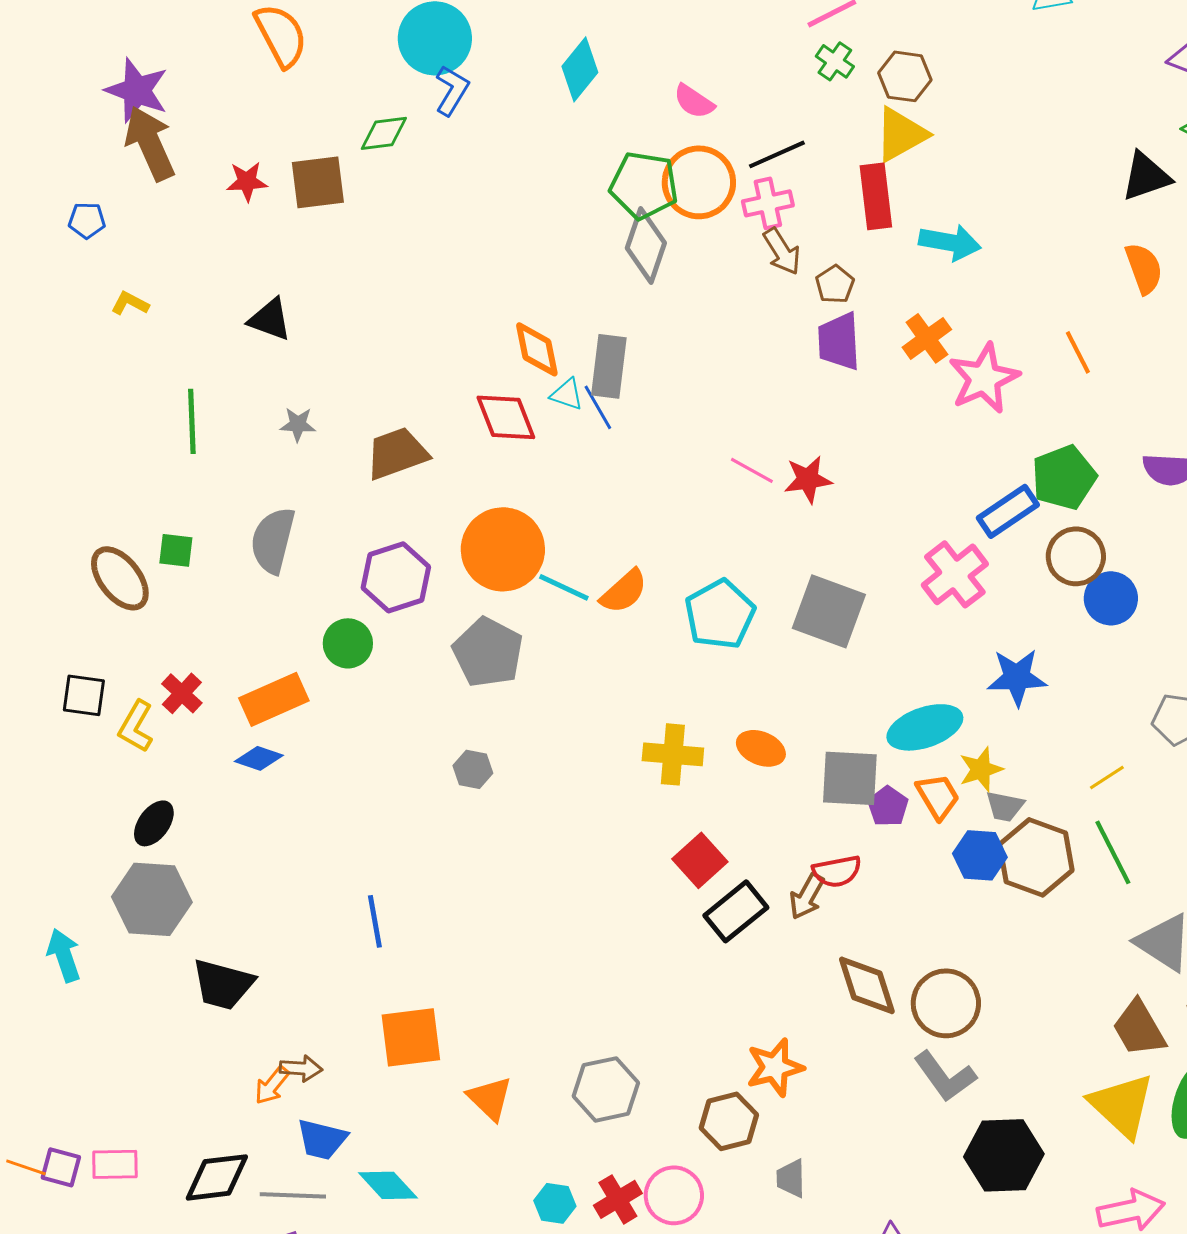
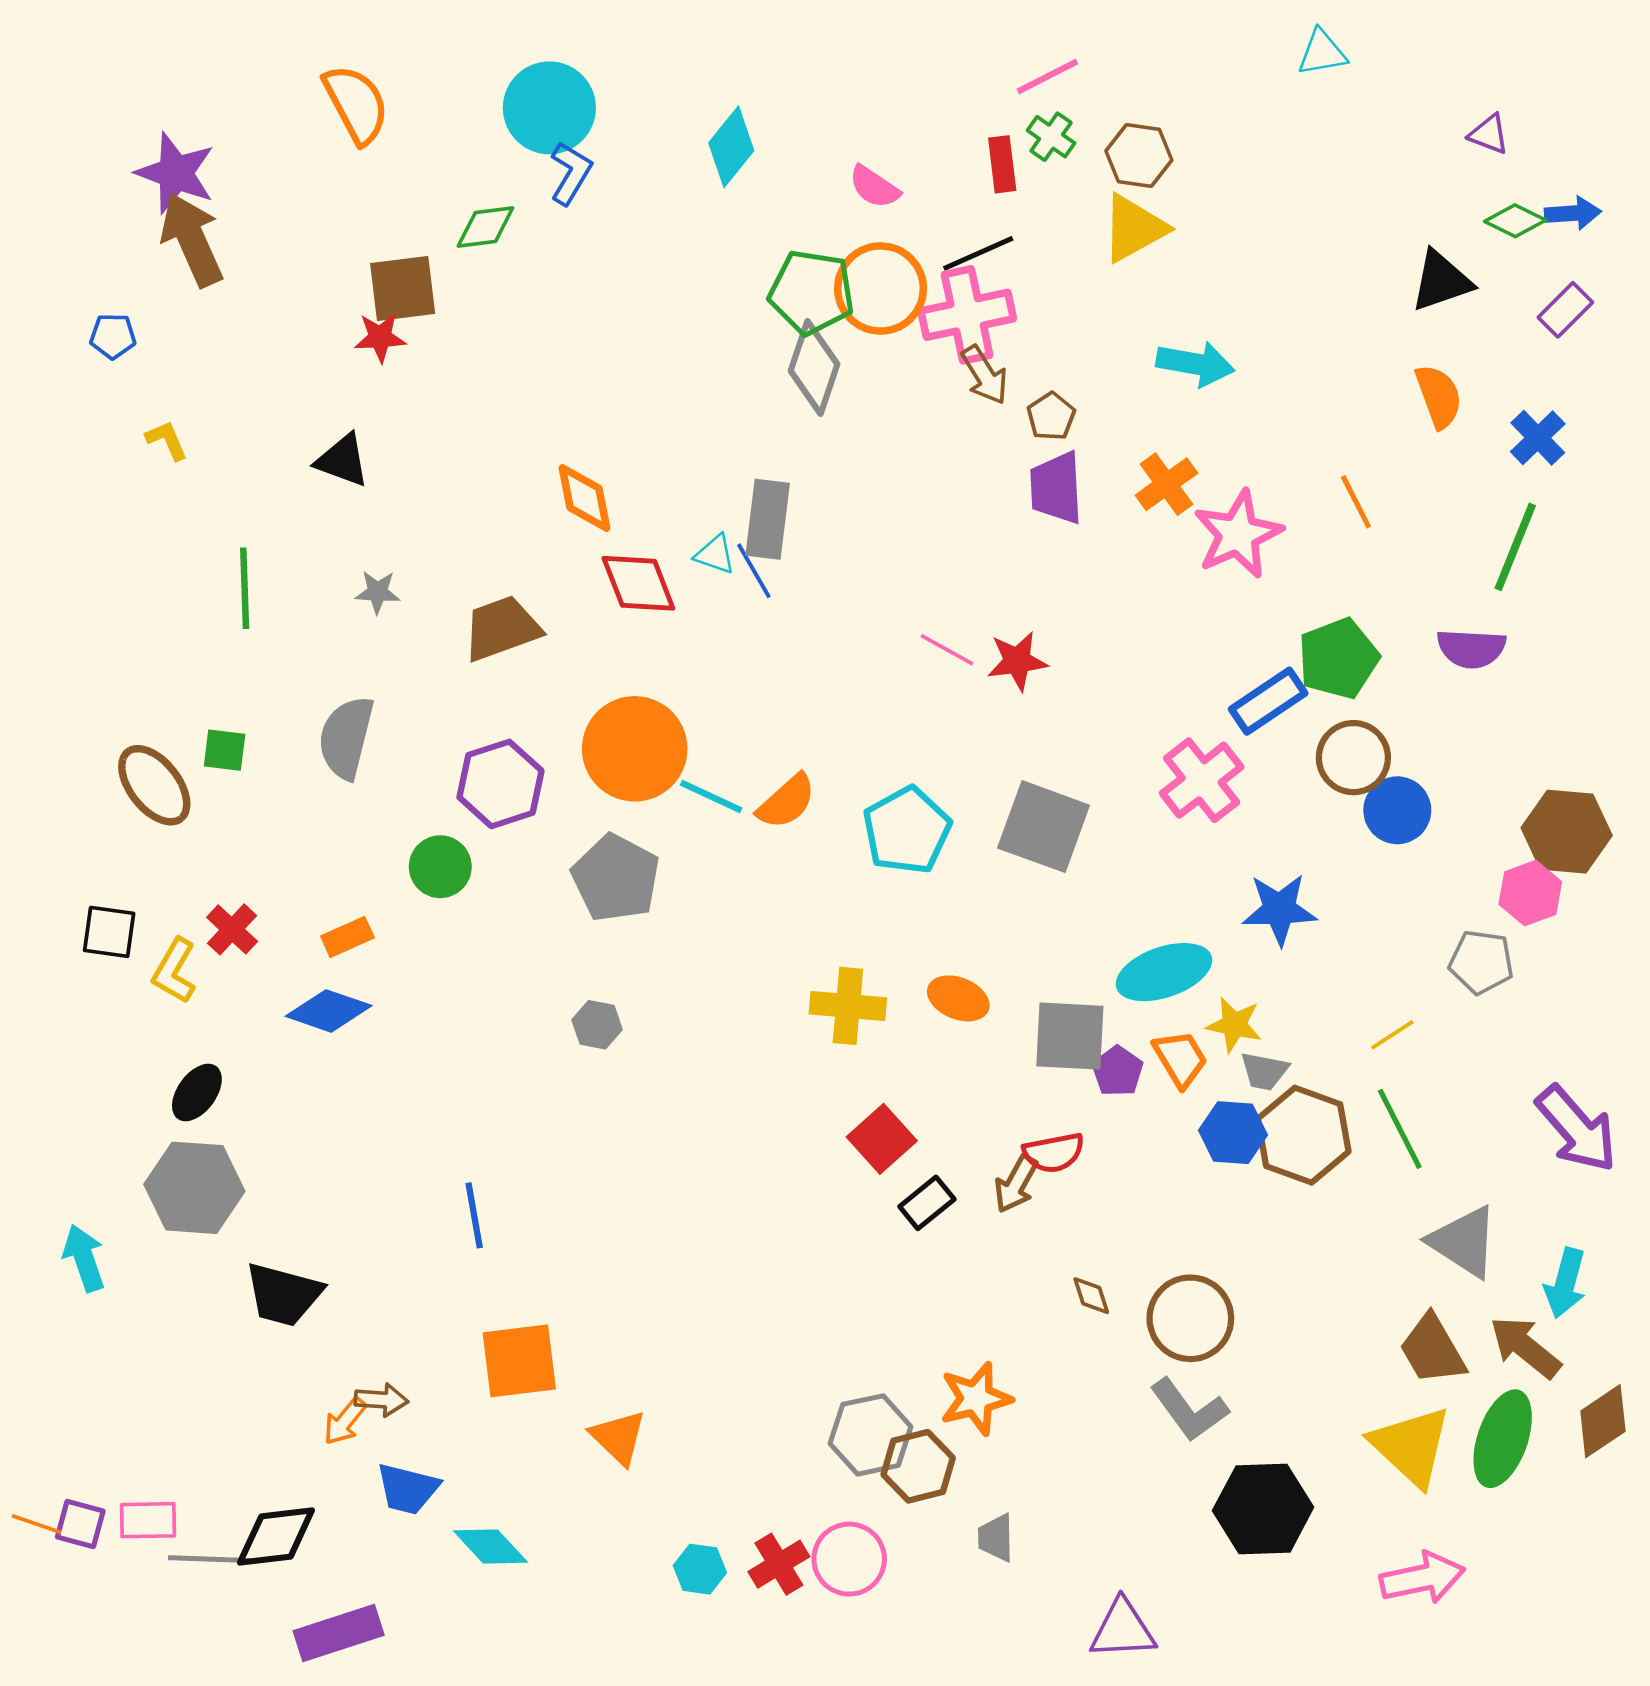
red star: (247, 181) -> (380, 337), moved
red rectangle: (876, 196) -> (1002, 164), moved, size x0.7
pink cross: (768, 203) -> (967, 315), size x1.5
yellow L-shape: (130, 303) -> (167, 440), turned 39
orange diamond: (537, 349) -> (585, 498), moved
orange rectangle: (274, 699) -> (347, 937), size x0.6
blue diamond: (259, 758) -> (329, 1011), size x1.4
yellow star: (981, 769) -> (1234, 1025), turned 30
black rectangle: (736, 911) -> (927, 1203), size x0.7
brown diamond: (867, 985) -> (1091, 1296), size x0.5
gray hexagon: (606, 1089) -> (870, 1435), moved
gray line: (293, 1195) -> (209, 1559), moved

